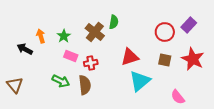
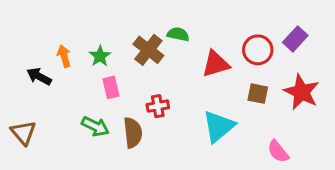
green semicircle: (114, 22) -> (178, 34), turned -88
pink rectangle: (71, 56) -> (111, 87), turned 56
red triangle: (130, 57) -> (216, 64), moved
red cross: (91, 63) -> (158, 106), moved

